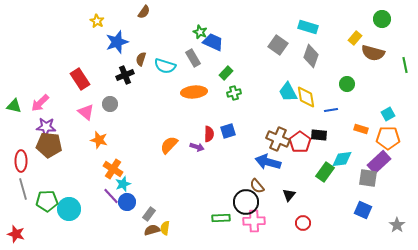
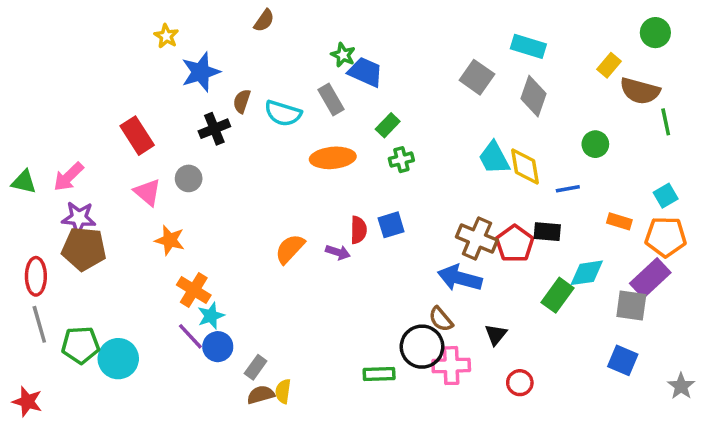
brown semicircle: (144, 12) -> (264, 21), moved
green line: (405, 65) -> (666, 122), moved
pink cross: (254, 221) -> (451, 366), moved

